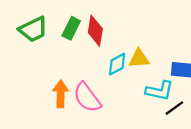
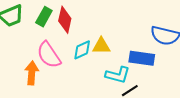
pink semicircle: (87, 97) -> (49, 55), moved

